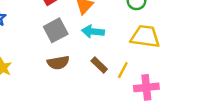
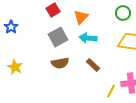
yellow line: (123, 70) -> (111, 91), moved

